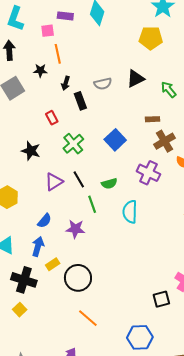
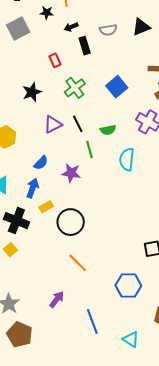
black arrow: (66, 83) -> (71, 27), turned 48
black star: (31, 151) -> (32, 92), turned 30

